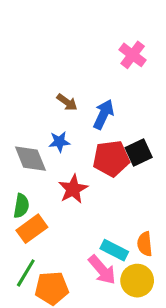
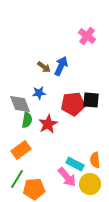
blue arrow: (104, 114) -> (61, 66), moved
black square: (139, 152) -> (91, 100), turned 30
green semicircle: (21, 206) -> (27, 120), moved

